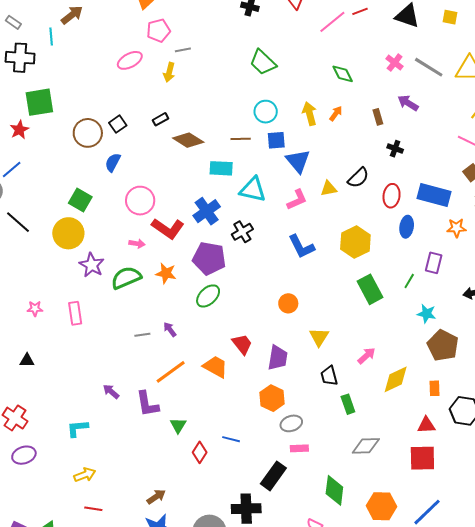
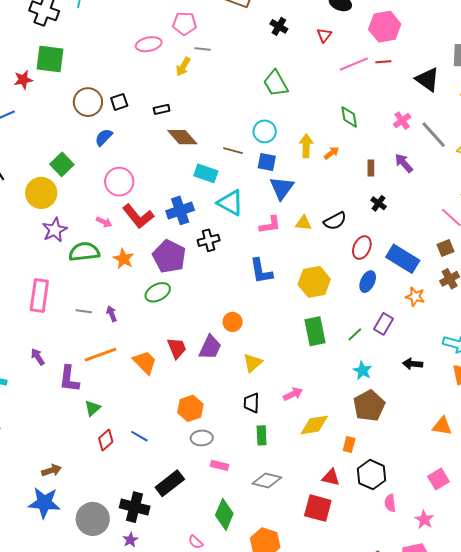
pink rectangle: (75, 313) -> (39, 295), moved, size x1.4
purple trapezoid: (278, 358) -> (210, 347), moved
pink rectangle: (299, 448) -> (219, 465), moved

